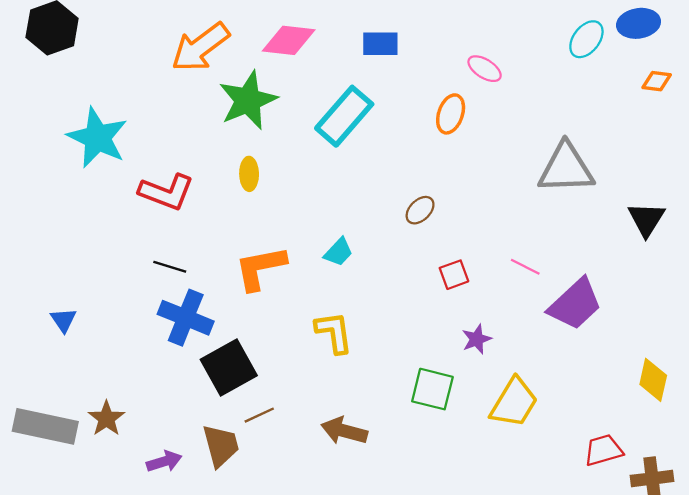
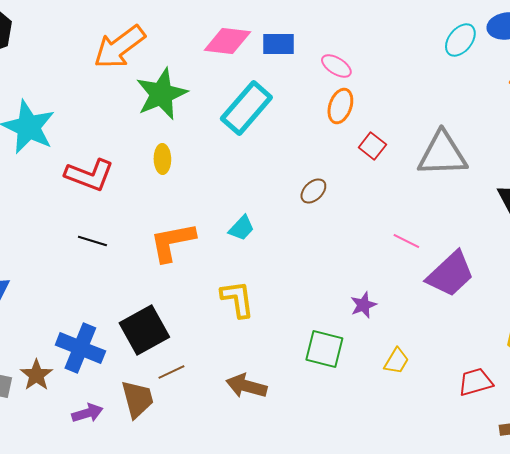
pink diamond: (289, 40) -> (227, 41), moved
pink ellipse: (485, 69) -> (336, 66), moved
red square: (454, 275) -> (372, 146), moved, turned -32
blue cross: (186, 318) -> (80, 348), moved
yellow trapezoid: (514, 403) -> (396, 361), size x0.6
red trapezoid: (603, 450) -> (475, 382), moved

